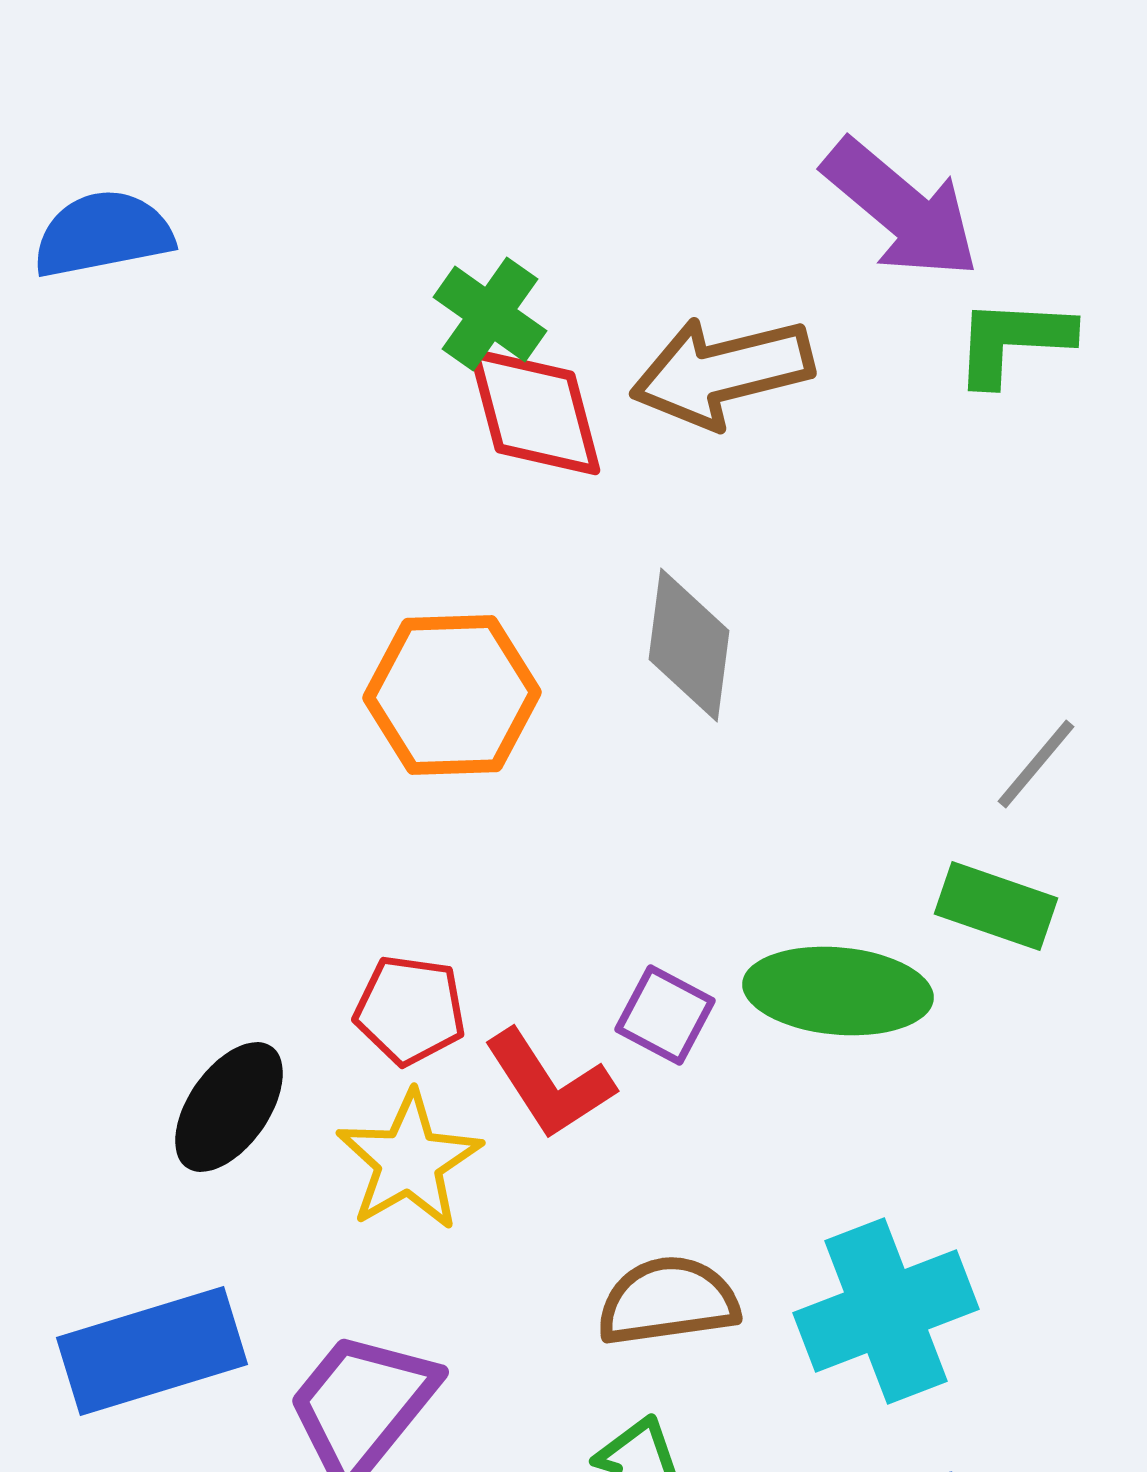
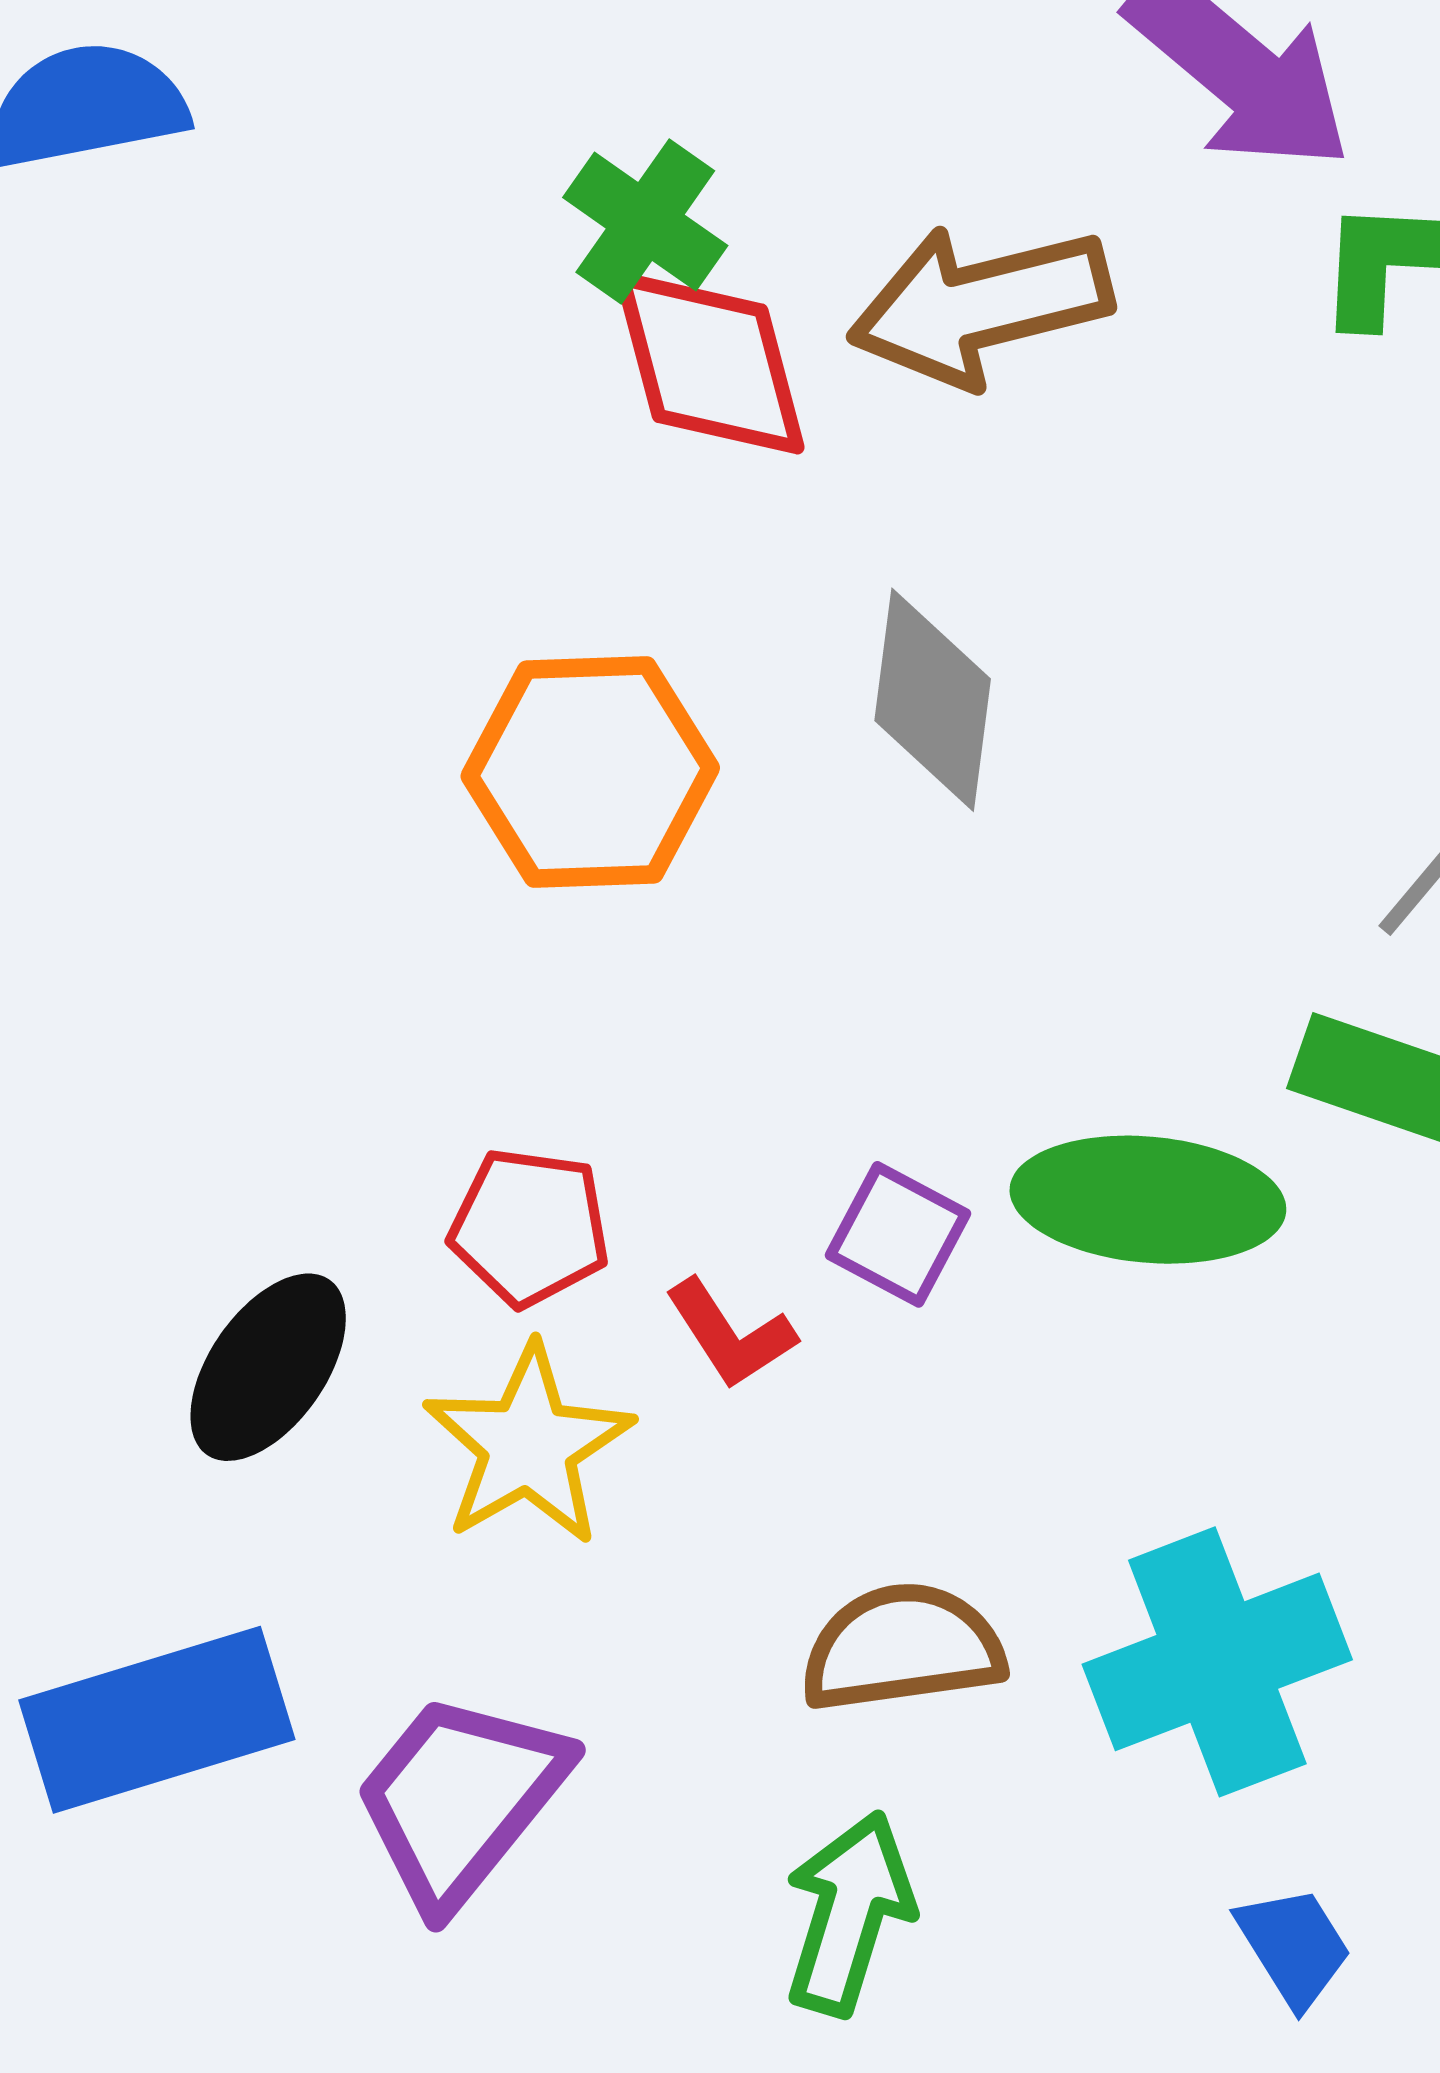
red L-shape: (549, 1084) -> (730, 1334), size x0.7

